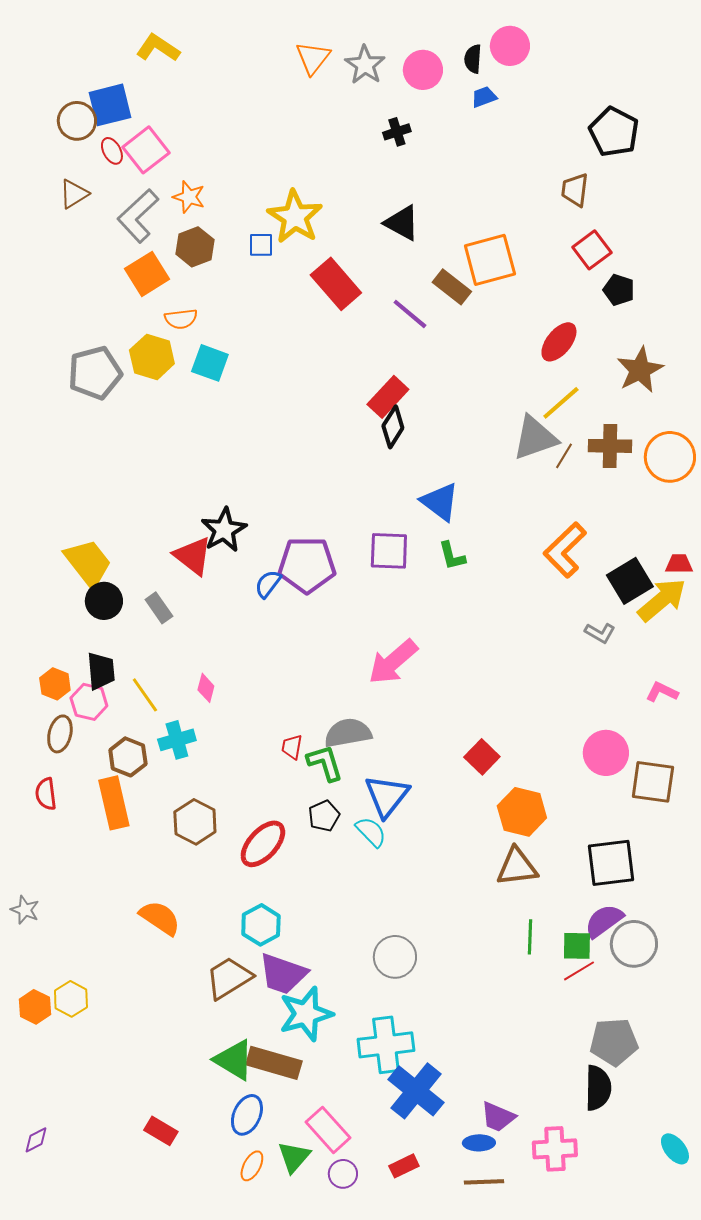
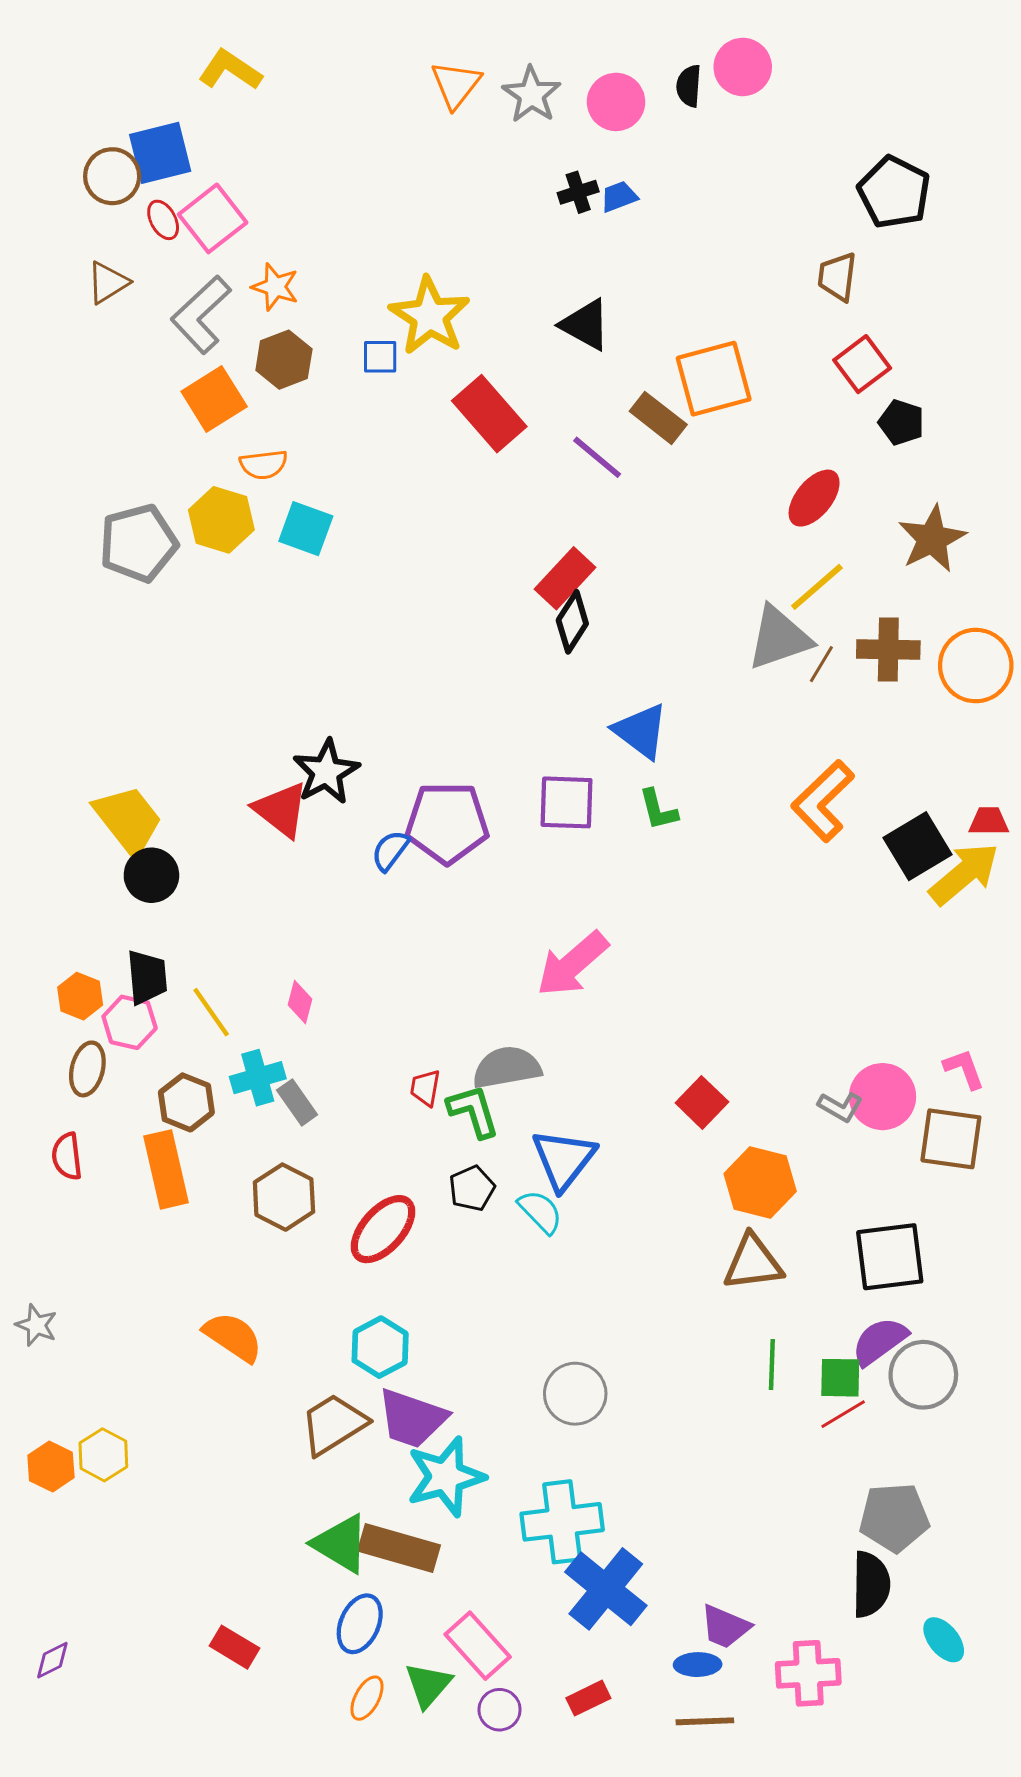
blue trapezoid: (484, 97) -> (619, 197), moved
gray rectangle: (159, 608) -> (297, 1102), moved
gray L-shape: (600, 633) -> (840, 1107), moved
pink L-shape: (662, 692) -> (964, 1069), moved, turned 44
cyan ellipse: (675, 1149) -> (944, 1640), moved

